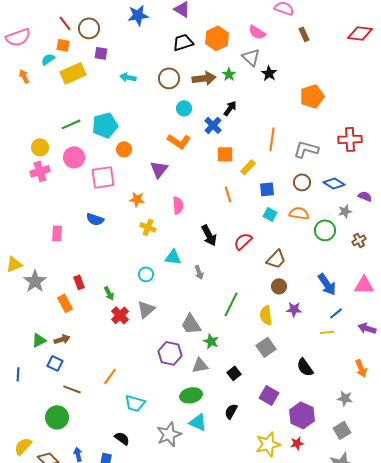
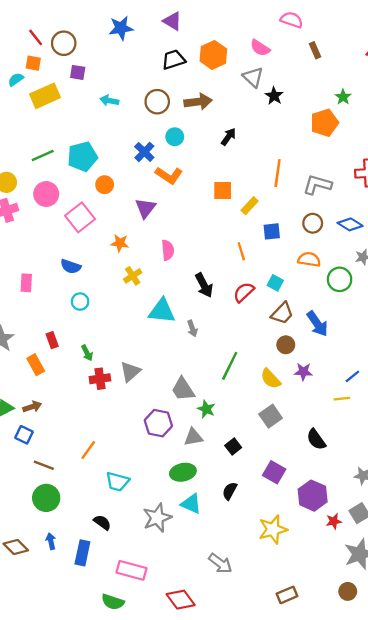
green star: (229, 74) -> (343, 97), moved
blue cross: (213, 125) -> (144, 152), moved
pink square: (103, 177) -> (80, 217), turned -30
orange line: (228, 194) -> (241, 251), moved
cyan square: (270, 214) -> (275, 283), moved
yellow cross: (148, 227) -> (133, 276), turned 35
cyan triangle: (173, 257) -> (162, 311), size x1.4
cyan circle: (146, 274) -> (80, 302), moved
blue arrow: (327, 284) -> (317, 324), moved
red cross: (120, 315) -> (100, 379), turned 36
yellow semicircle: (266, 315) -> (271, 379), turned -36
green circle: (57, 417) -> (46, 498), moved
red star: (297, 443) -> (334, 521), moved

